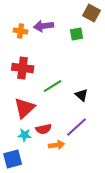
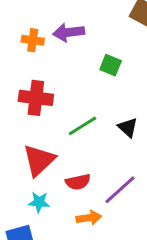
green square: (77, 34) -> (111, 65), moved, turned 32
black triangle: (82, 95) -> (128, 127), moved
red semicircle: (44, 129) -> (78, 182), moved

